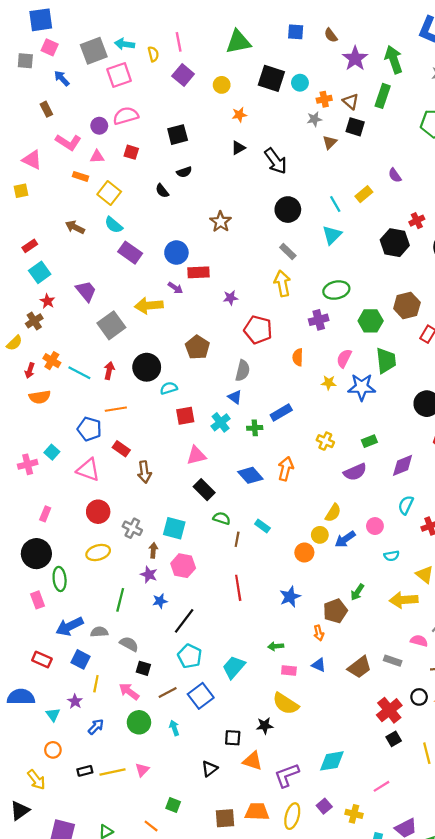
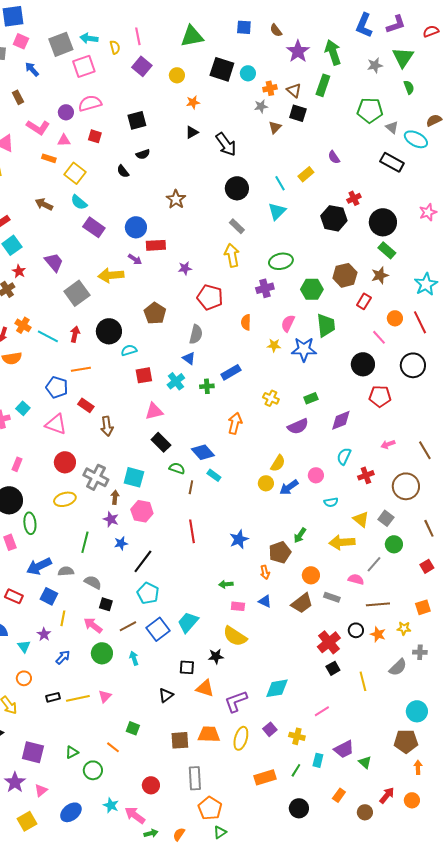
blue diamond: (250, 475) -> (203, 452), moved
gray cross: (132, 528) -> (96, 477), size x1.4
orange circle: (304, 552) -> (311, 575), moved
cyan trapezoid: (234, 667) -> (188, 622), moved

